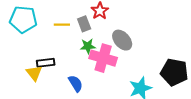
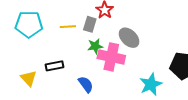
gray rectangle: (84, 24) -> (90, 24), turned 42
yellow triangle: (34, 73) -> (29, 78), moved

